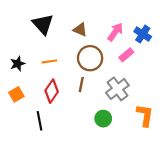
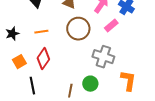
brown line: (81, 85) -> (70, 91), moved
gray cross: (117, 89) -> (103, 57), turned -35
orange square: (16, 94) -> (19, 62), moved

